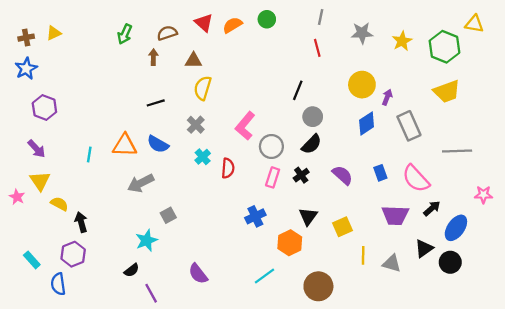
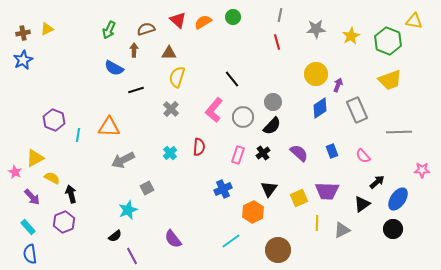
black line: (298, 90) -> (232, 79), moved, turned -60
purple hexagon: (44, 108) -> (54, 120), moved
blue semicircle: (158, 144) -> (114, 68), moved
gray circle: (271, 146) -> (243, 117), moved
purple arrow: (36, 149) -> (32, 197), moved
cyan cross: (203, 157) -> (170, 153), moved
pink semicircle: (416, 179) -> (363, 156), size x0.6
yellow triangle: (40, 181) -> (35, 158), turned 36
purple trapezoid: (395, 215) -> (327, 191), moved
black triangle: (424, 248) -> (362, 204), moved
gray triangle: (392, 263) -> (342, 230), turned -42
blue semicircle: (58, 284) -> (30, 254), moved

